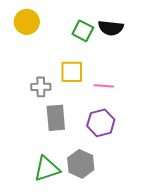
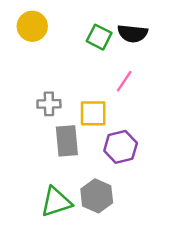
yellow square: (72, 72) -> (93, 113), moved
pink line: (104, 86) -> (124, 81), moved, turned -60

